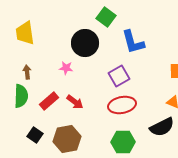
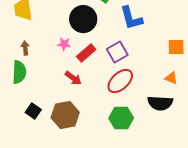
red rectangle: (49, 101) -> (86, 53), moved
red ellipse: (122, 105) -> (120, 81), turned -32
black semicircle: (162, 127) -> (160, 103), turned 30

